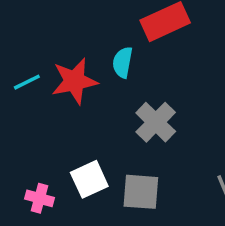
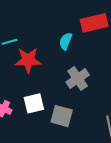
red star: (74, 81) -> (28, 60), moved

